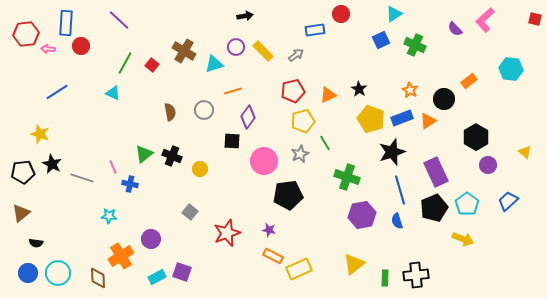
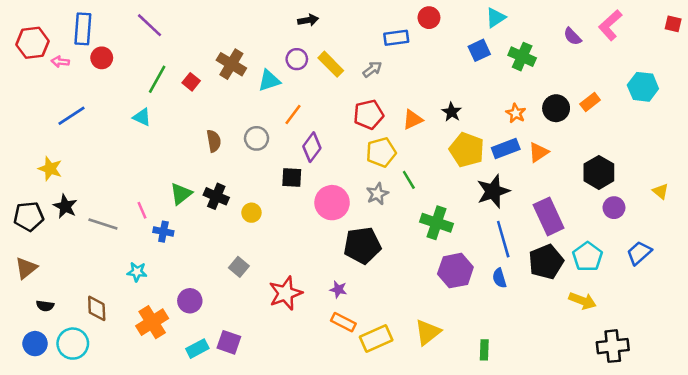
orange line: (233, 91) -> (293, 115), turned -36
black circle: (444, 99) -> (556, 108), moved
yellow triangle: (354, 264) -> (428, 332), moved
black cross: (416, 275) -> (613, 346), moved
brown diamond: (98, 278) -> (97, 308), moved

